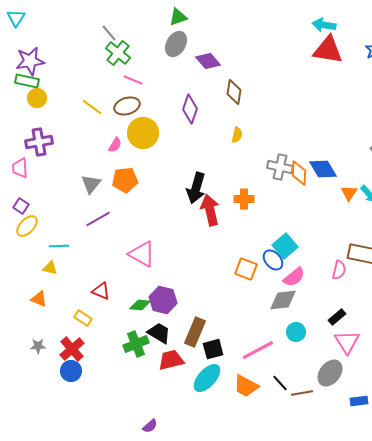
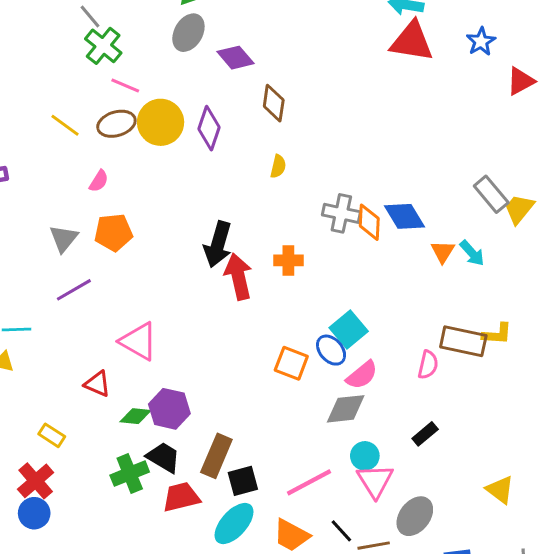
yellow circle: (143, 133) -> (161, 122), moved
red triangle: (101, 291) -> (97, 384), moved
pink triangle: (347, 342) -> (375, 481), moved

